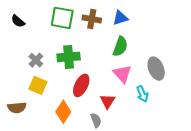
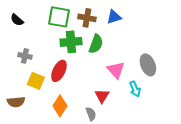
green semicircle: (120, 46) -> (96, 44), moved
green cross: (69, 57) -> (71, 42), moved
gray cross: (36, 60) -> (25, 56), moved, turned -32
red ellipse: (81, 85) -> (59, 71), moved

